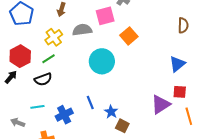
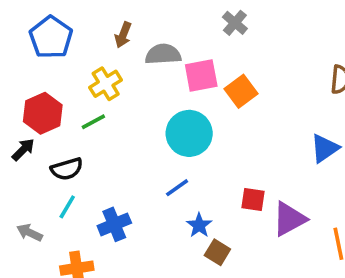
pink square: (105, 16) -> (201, 76), moved
gray semicircle: (82, 30) -> (163, 54), moved
black semicircle: (43, 79) -> (67, 169), moved
red square: (180, 92) -> (253, 200), moved
blue line: (90, 102) -> (177, 188), moved, turned 72
cyan line: (37, 107) -> (67, 207), turned -56

